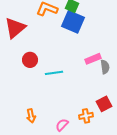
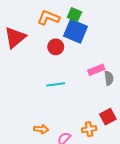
red circle: (30, 60) -> (56, 47), moved
orange arrow: (31, 116) -> (41, 129), moved, turned -72

